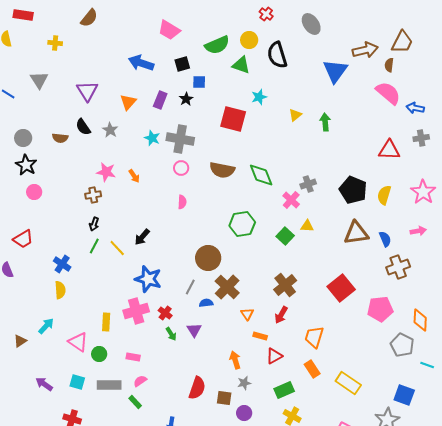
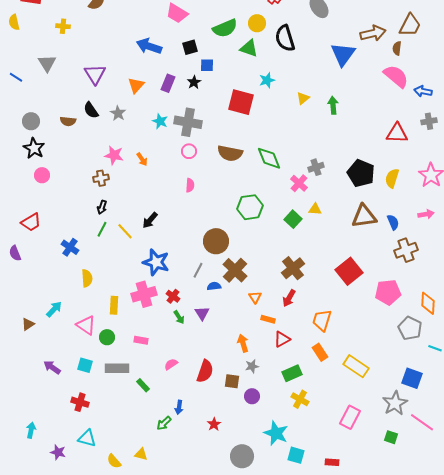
yellow semicircle: (60, 290) -> (87, 278), moved
pink semicircle: (140, 381) -> (171, 364), moved

